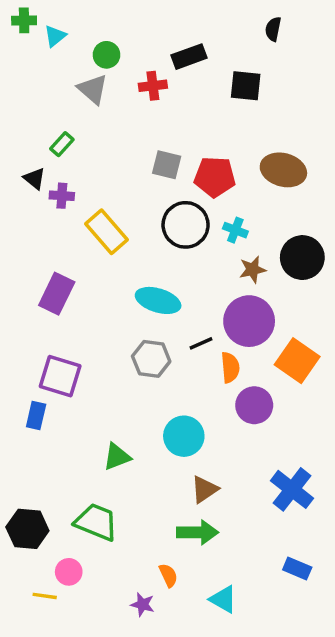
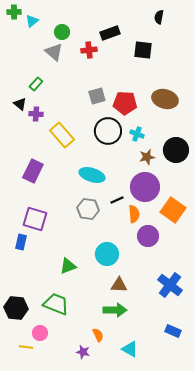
gray square: (167, 165) -> (97, 96), turned -30
brown triangle: (204, 489) -> (119, 285), turned 36

